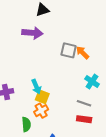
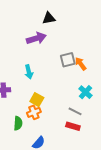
purple arrow: (32, 33) -> (36, 38), turned -30
gray square: (69, 50) -> (68, 60), turned -35
cyan arrow: (36, 87) -> (29, 72), moved

